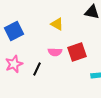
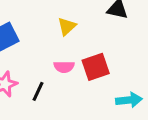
yellow triangle: (57, 24) -> (67, 26), turned 48

